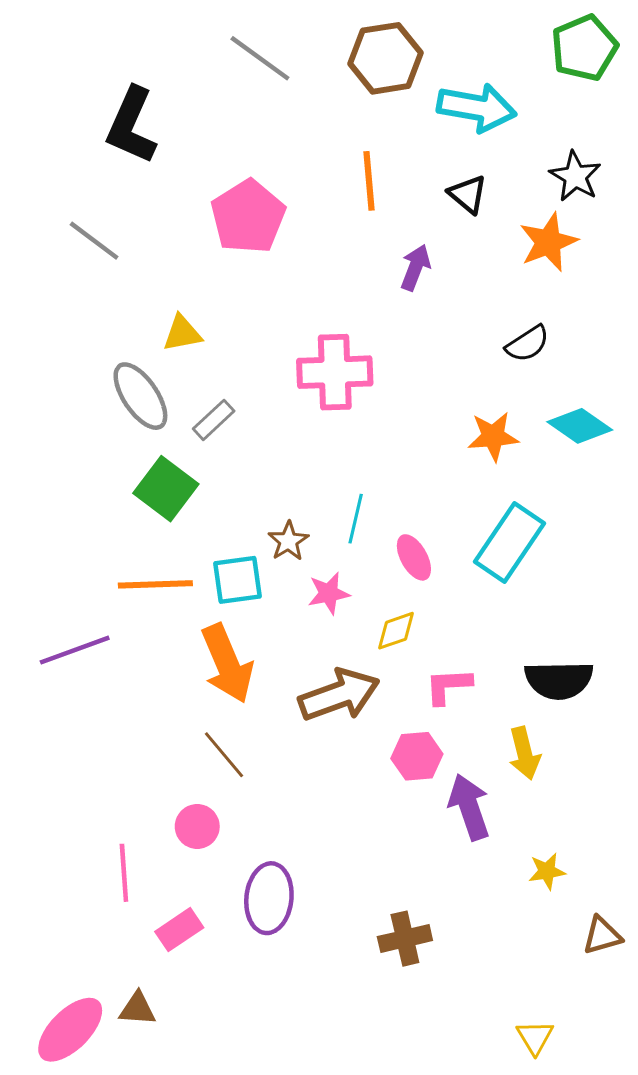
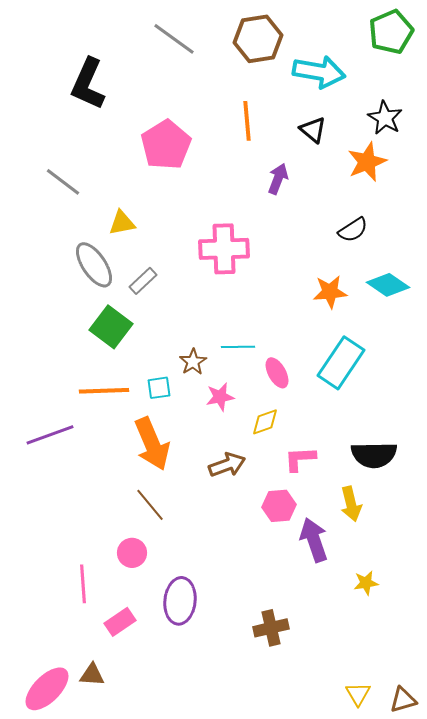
gray line: (94, 241) -> (63, 182), moved
cyan line: (356, 519) -> (238, 347), turned 76
cyan square: (238, 580) -> (159, 388), size x0.7
brown arrow: (339, 695) -> (227, 465), size x0.7
brown triangle: (602, 936) -> (403, 700), moved

